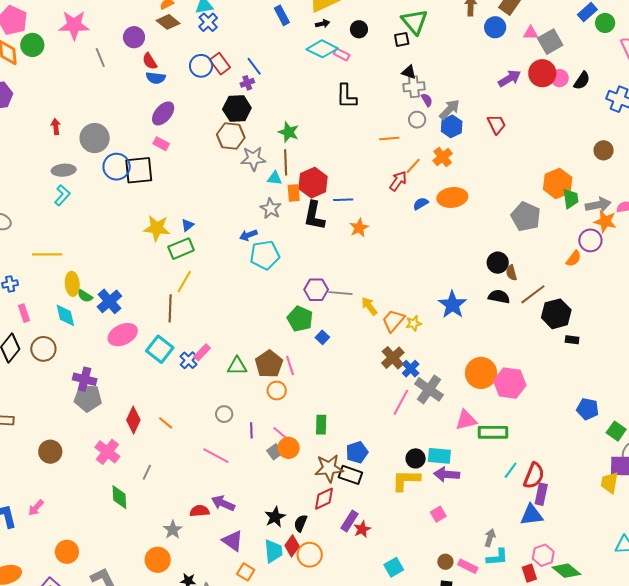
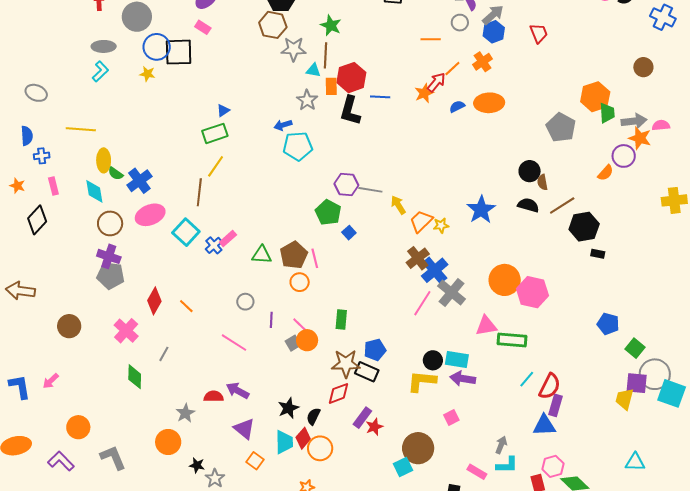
yellow star: (157, 228) -> (147, 74), moved, size x0.6
orange star: (359, 228) -> (424, 93), moved
brown circle: (43, 349) -> (110, 223), moved
blue cross: (411, 369) -> (435, 270), size x1.5
brown circle: (445, 562) -> (418, 448), moved, size x2.0

